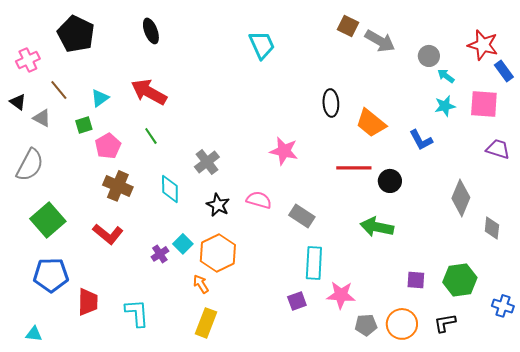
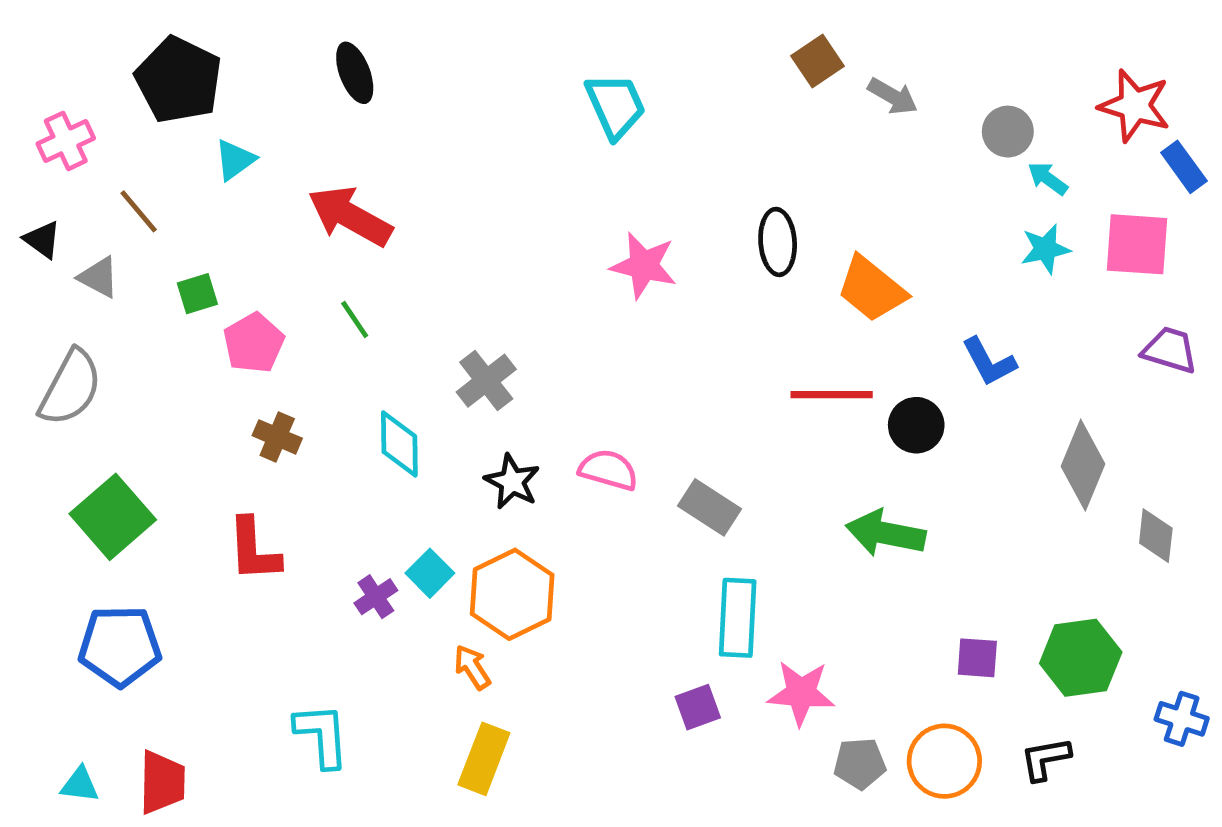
brown square: (348, 26) -> (818, 61), turned 30
gray arrow: (380, 41) -> (893, 96), size x0.7
cyan triangle: (100, 98) -> (235, 160), moved
blue L-shape: (421, 140) -> (989, 362), moved
pink star: (284, 151) -> (644, 265), moved
brown cross: (118, 186) -> (277, 437), size x0.7
red L-shape: (108, 234) -> (254, 550), turned 48
red trapezoid: (88, 302) -> (162, 782), moved

